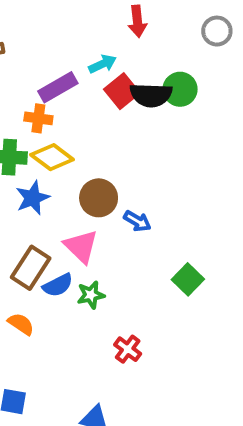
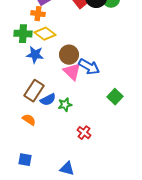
blue star: (33, 198) -> (35, 55), turned 30
blue arrow: (137, 221) -> (89, 67), size x1.5
pink triangle: (81, 246) -> (72, 72), moved

